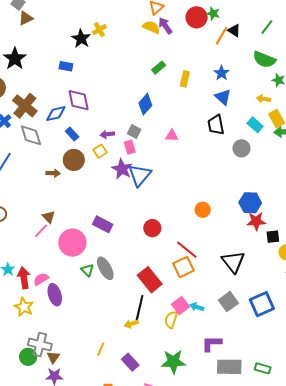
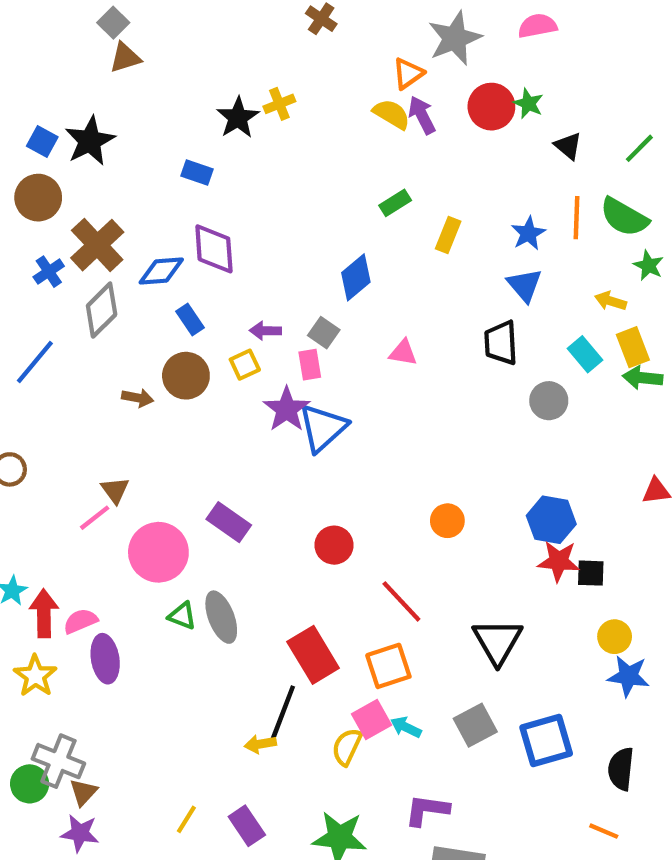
orange line: (222, 36) -> (576, 218), moved, turned -36
gray diamond: (31, 135) -> (102, 310), turned 55
black square: (273, 237) -> (591, 573), moved
orange square: (184, 267) -> (388, 666), moved
green triangle: (87, 270) -> (182, 616), turned -32
yellow line: (101, 349) -> (186, 819), moved

